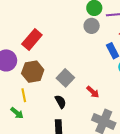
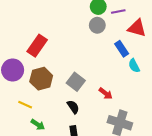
yellow line: (24, 95) -> (25, 105), moved, turned -48
green arrow: (17, 113) -> (38, 125), moved

